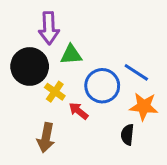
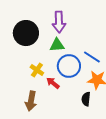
purple arrow: (49, 28) -> (59, 22), moved
green triangle: (71, 55) -> (57, 45), moved
black circle: (30, 66) -> (26, 33), moved

